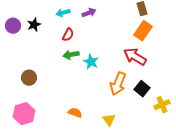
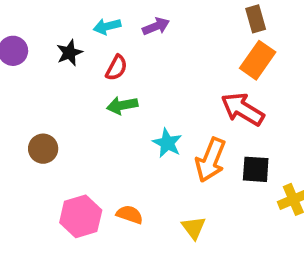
black star: (34, 25) -> (69, 53), moved
cyan star: (91, 62) -> (167, 143), moved
black square: (142, 89) -> (256, 169), turned -35
pink hexagon: (24, 114) -> (81, 216), moved

